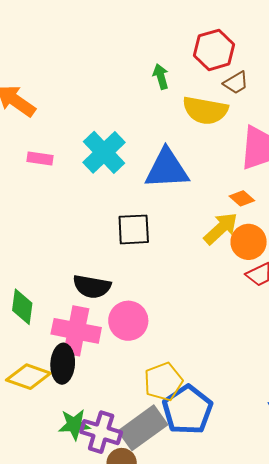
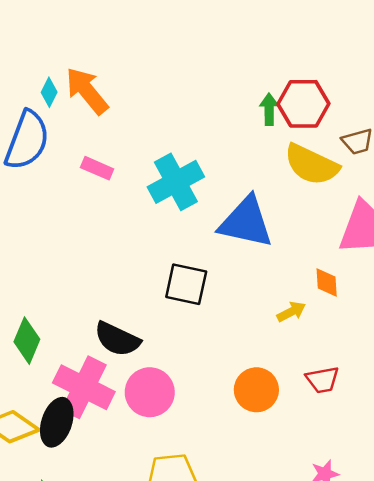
red hexagon: (214, 50) -> (303, 104), moved
orange diamond: (242, 198) -> (327, 283), turned 30
yellow arrow: (221, 228) -> (291, 312), size x0.6
orange circle: (249, 242) -> (256, 390), moved

